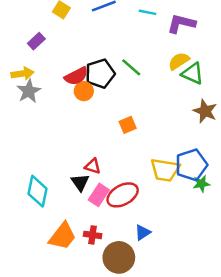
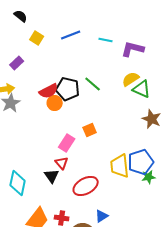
black pentagon: (100, 74) -> (68, 89), turned 30
red triangle: (93, 166) -> (62, 163), turned 32
yellow trapezoid: (165, 170) -> (120, 166), turned 75
pink rectangle: (99, 195) -> (67, 143), moved

